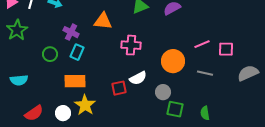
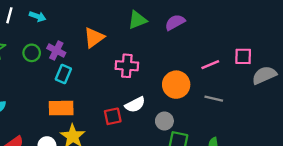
orange triangle: (103, 21) -> (94, 38), turned -42
pink square: (226, 49) -> (243, 56), moved
green circle: (50, 54) -> (32, 53), moved
gray semicircle: (248, 73) -> (264, 75), moved

